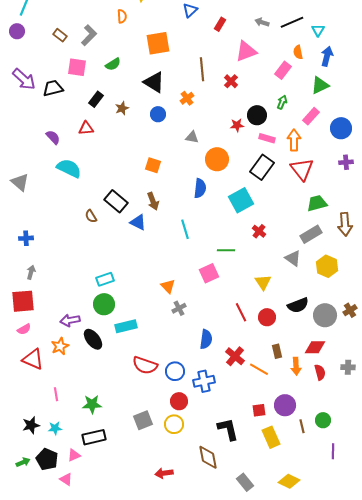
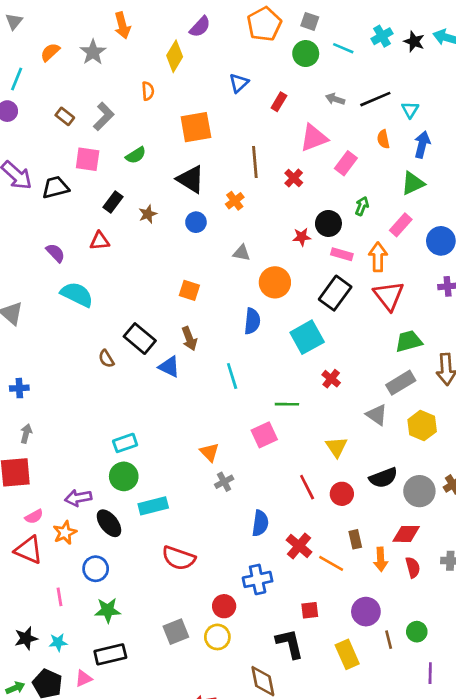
pink rectangle: (283, 70) -> (346, 163), moved
pink semicircle: (24, 329) -> (34, 517), moved
blue circle: (175, 371) -> (96, 569), moved
red square: (259, 410) -> (310, 610), moved

